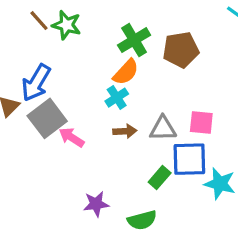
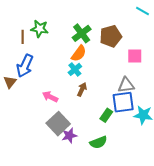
brown line: (39, 21) -> (23, 37), moved, turned 48
gray square: (47, 118) -> (58, 124), moved
pink square: (201, 123) -> (135, 56), moved
gray triangle: (163, 129) -> (126, 85), moved
brown arrow: (125, 131) -> (82, 89), turned -56

